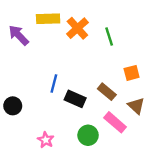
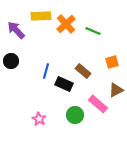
green line: (109, 36) -> (93, 31), turned -49
brown rectangle: (107, 92) -> (83, 71), moved
black circle: (13, 106) -> (11, 61), moved
brown triangle: (136, 106) -> (116, 90), turned 49

